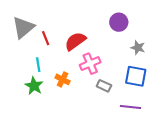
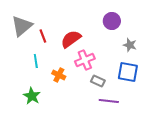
green star: (34, 86) -> (32, 96), moved
purple line: (130, 107) -> (109, 101), moved

